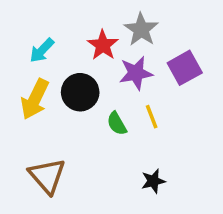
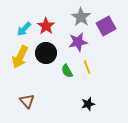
red star: (103, 45) -> (46, 26), moved
purple square: (185, 68) -> (106, 26), moved
brown triangle: (47, 176) -> (27, 101), size x0.7

